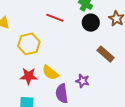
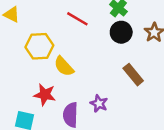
yellow semicircle: (50, 73) -> (64, 66), moved
red star: (29, 76) -> (45, 95), moved

